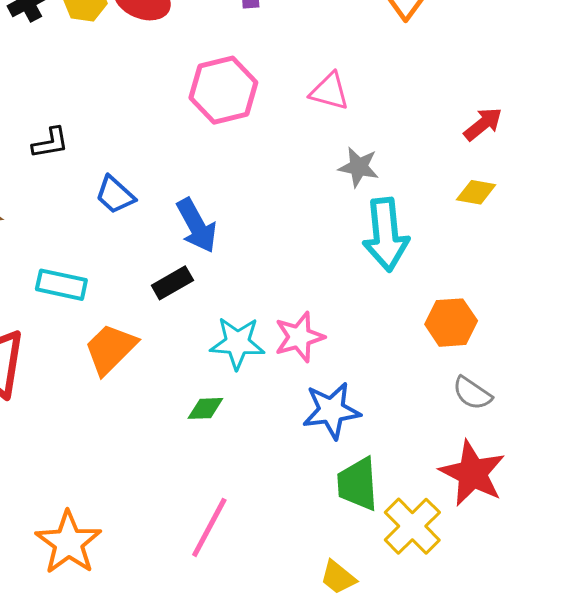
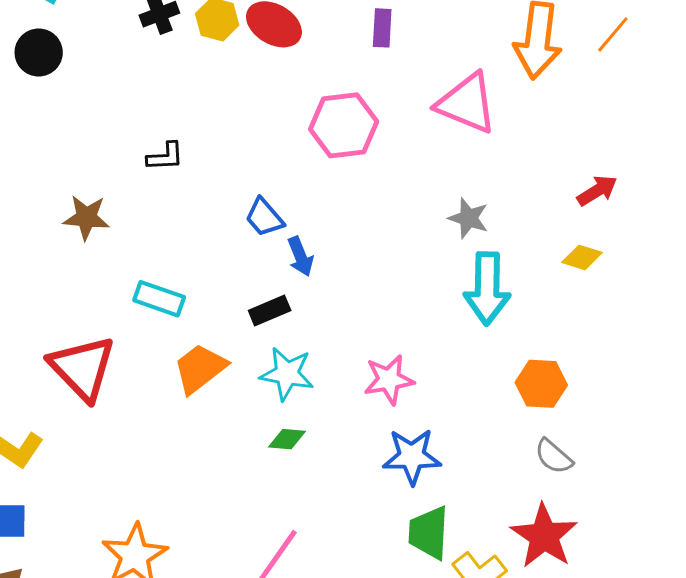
pink triangle: (329, 91) -> (467, 103), moved, size x1.6
blue trapezoid: (115, 195) -> (264, 217), moved
blue arrow: (197, 226) -> (300, 256), size x0.7
cyan star: (237, 343) -> (287, 374), moved

